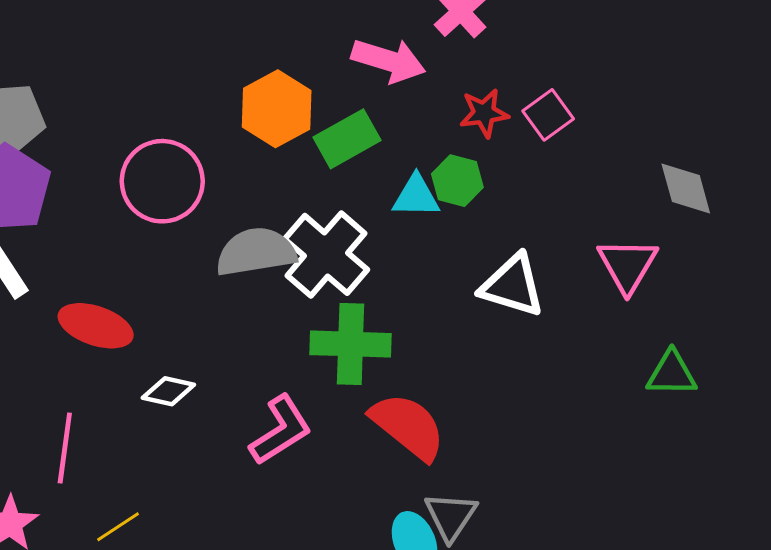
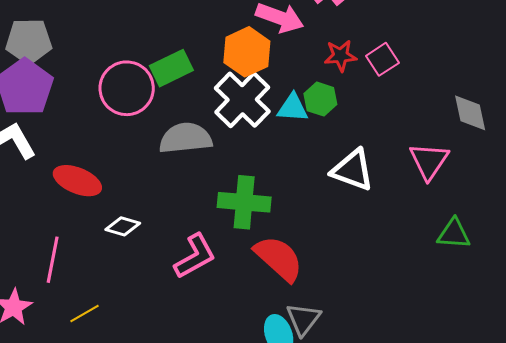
orange hexagon: (277, 109) -> (247, 52), moved
green rectangle: (347, 139) -> (171, 68), moved
white cross: (326, 254) -> (242, 100), moved

